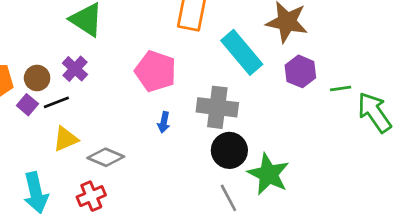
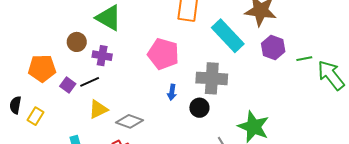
purple cross: (75, 69) -> (102, 56), turned -30
brown circle: (37, 78) -> (77, 42), moved
black circle: (229, 150) -> (199, 108), moved, size x0.7

